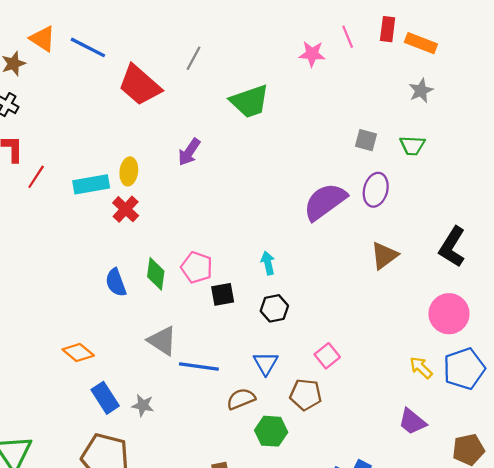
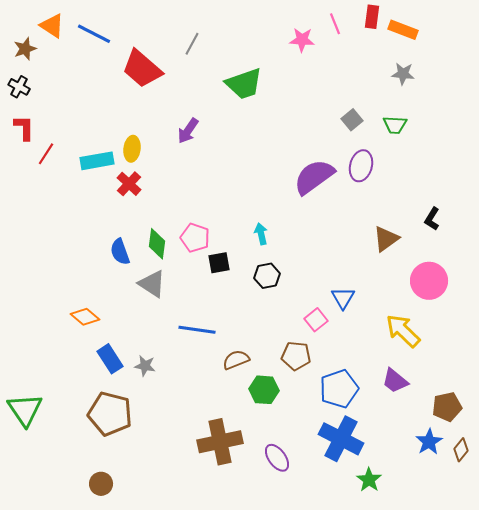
gray star: (421, 91) -> (403, 74), turned 30
gray square: (366, 140) -> (352, 120), turned 35
black L-shape: (452, 247) -> (432, 219), size x0.6
brown triangle: (384, 256) -> (386, 239), moved
gray triangle: (162, 341) -> (152, 284), moved
blue triangle: (266, 363) -> (343, 298), moved
yellow arrow: (421, 368) -> (403, 331), size x1.6
blue pentagon: (464, 369) -> (339, 389), moved

